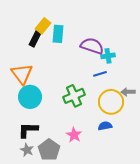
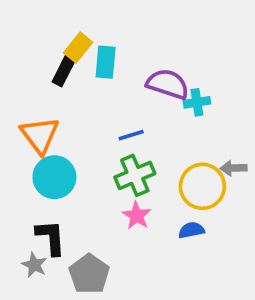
blue line: (100, 74) -> (131, 135), moved
black L-shape: (28, 130) -> (51, 237), turned 85
pink star: (74, 135) -> (137, 216), moved
gray star: (27, 150) -> (34, 265), moved

